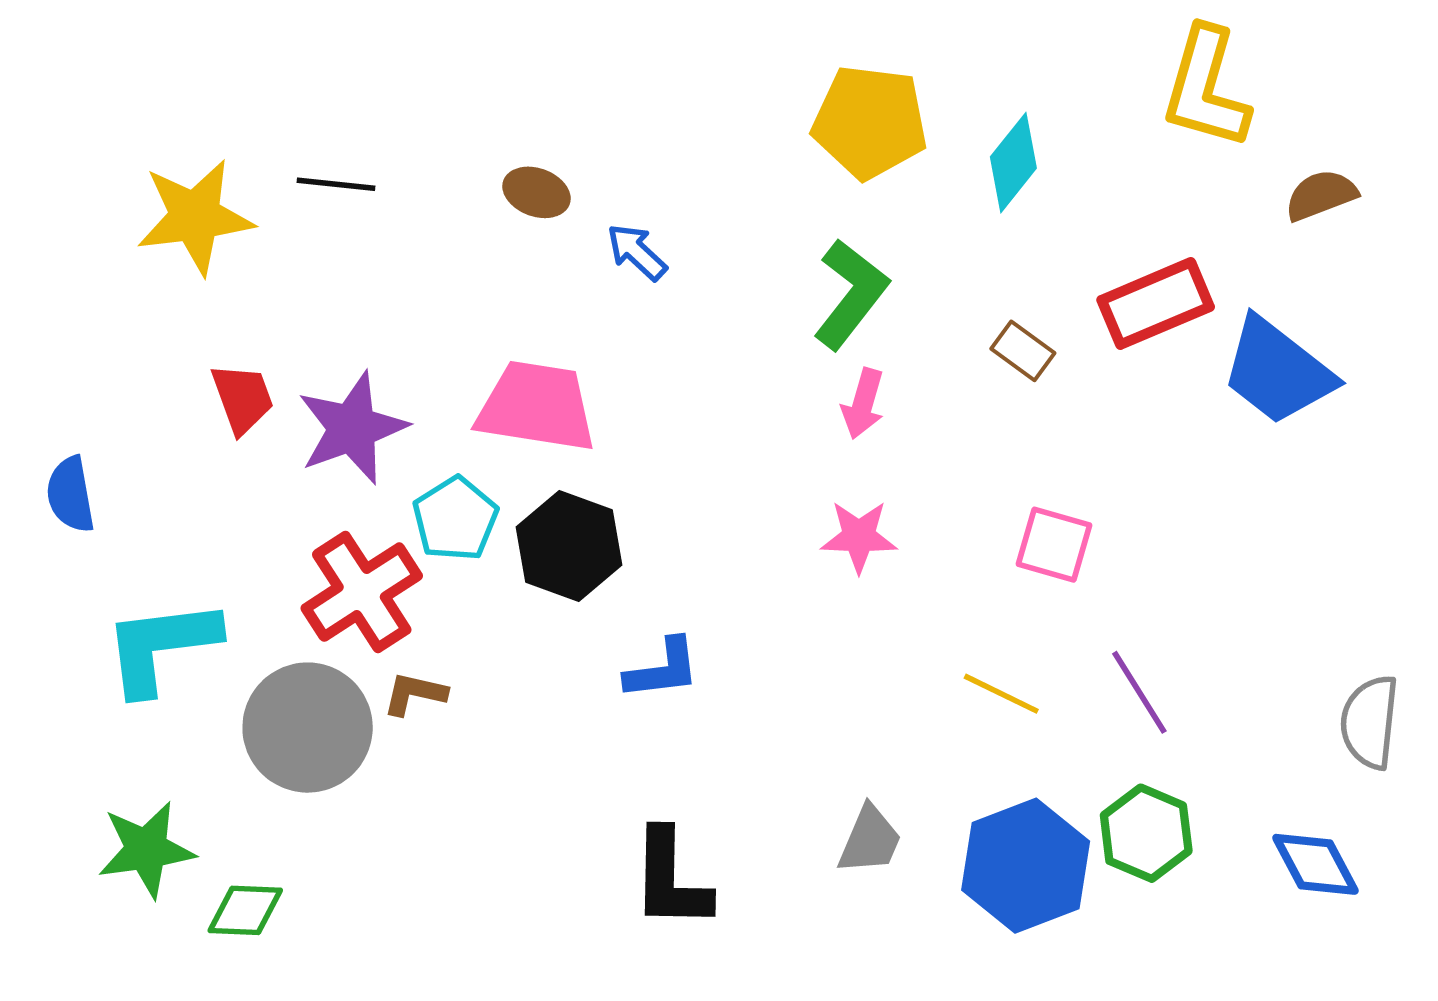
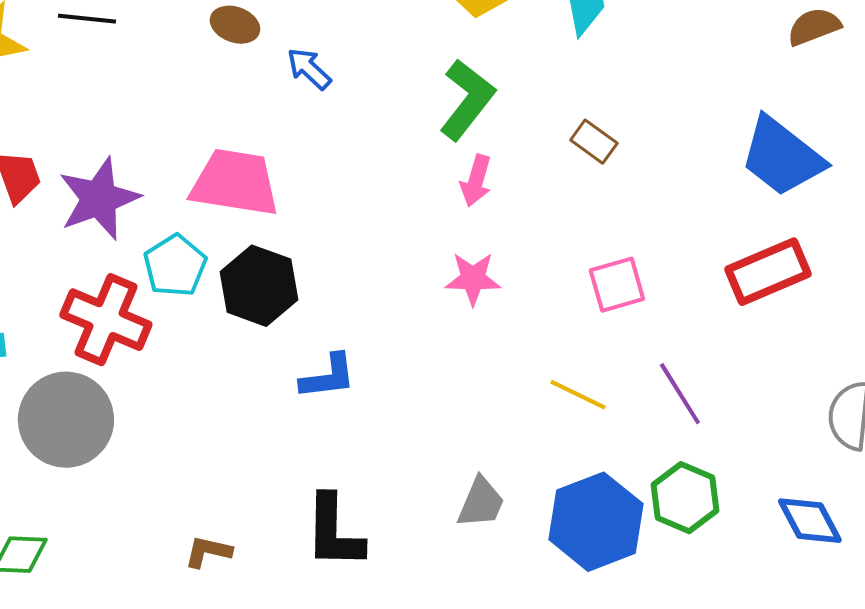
red rectangle: (1156, 303) -> (768, 272), moved
pink square: (1054, 545) -> (617, 285), turned -32
red cross: (362, 592) -> (106, 320), turned -34
brown L-shape: (415, 694) -> (208, 552), moved

